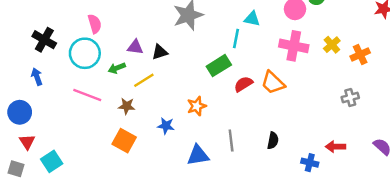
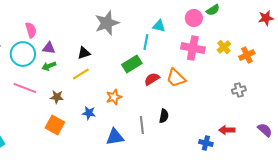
purple triangle: (135, 47) -> (49, 48), moved
yellow line: (144, 80) -> (81, 74), moved
black semicircle: (273, 141) -> (164, 116), moved

